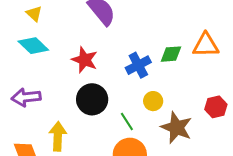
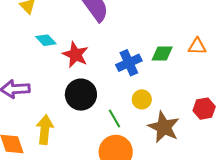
orange triangle: (206, 45) -> (197, 46), size x0.7
cyan diamond: (33, 46) -> (46, 40), moved, size x0.7

